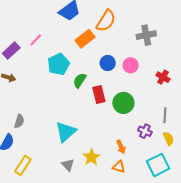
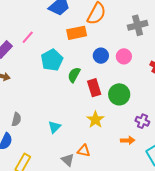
orange rectangle: (85, 39) -> (77, 33), turned 30
cyan triangle: (66, 132) -> (54, 127), moved, size x0.6
orange arrow: (121, 147) -> (128, 140), moved, turned -64
yellow star: (91, 157) -> (95, 120), moved
orange triangle: (119, 167) -> (84, 151), moved

